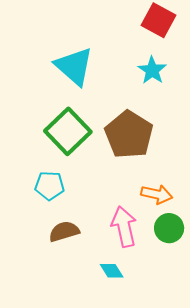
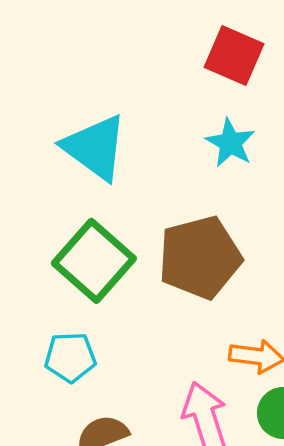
brown pentagon: (129, 135) -> (200, 257), turned 30

